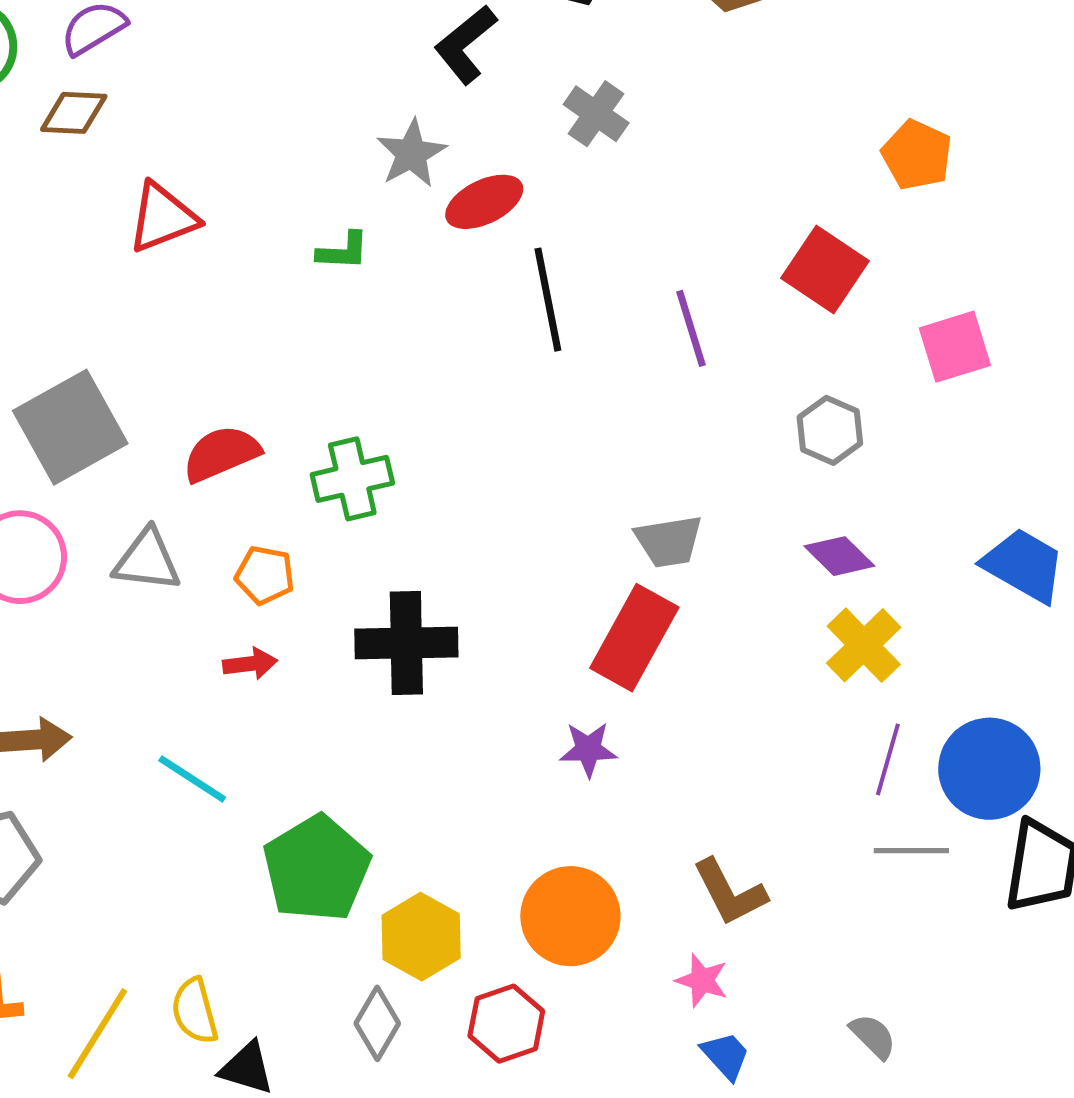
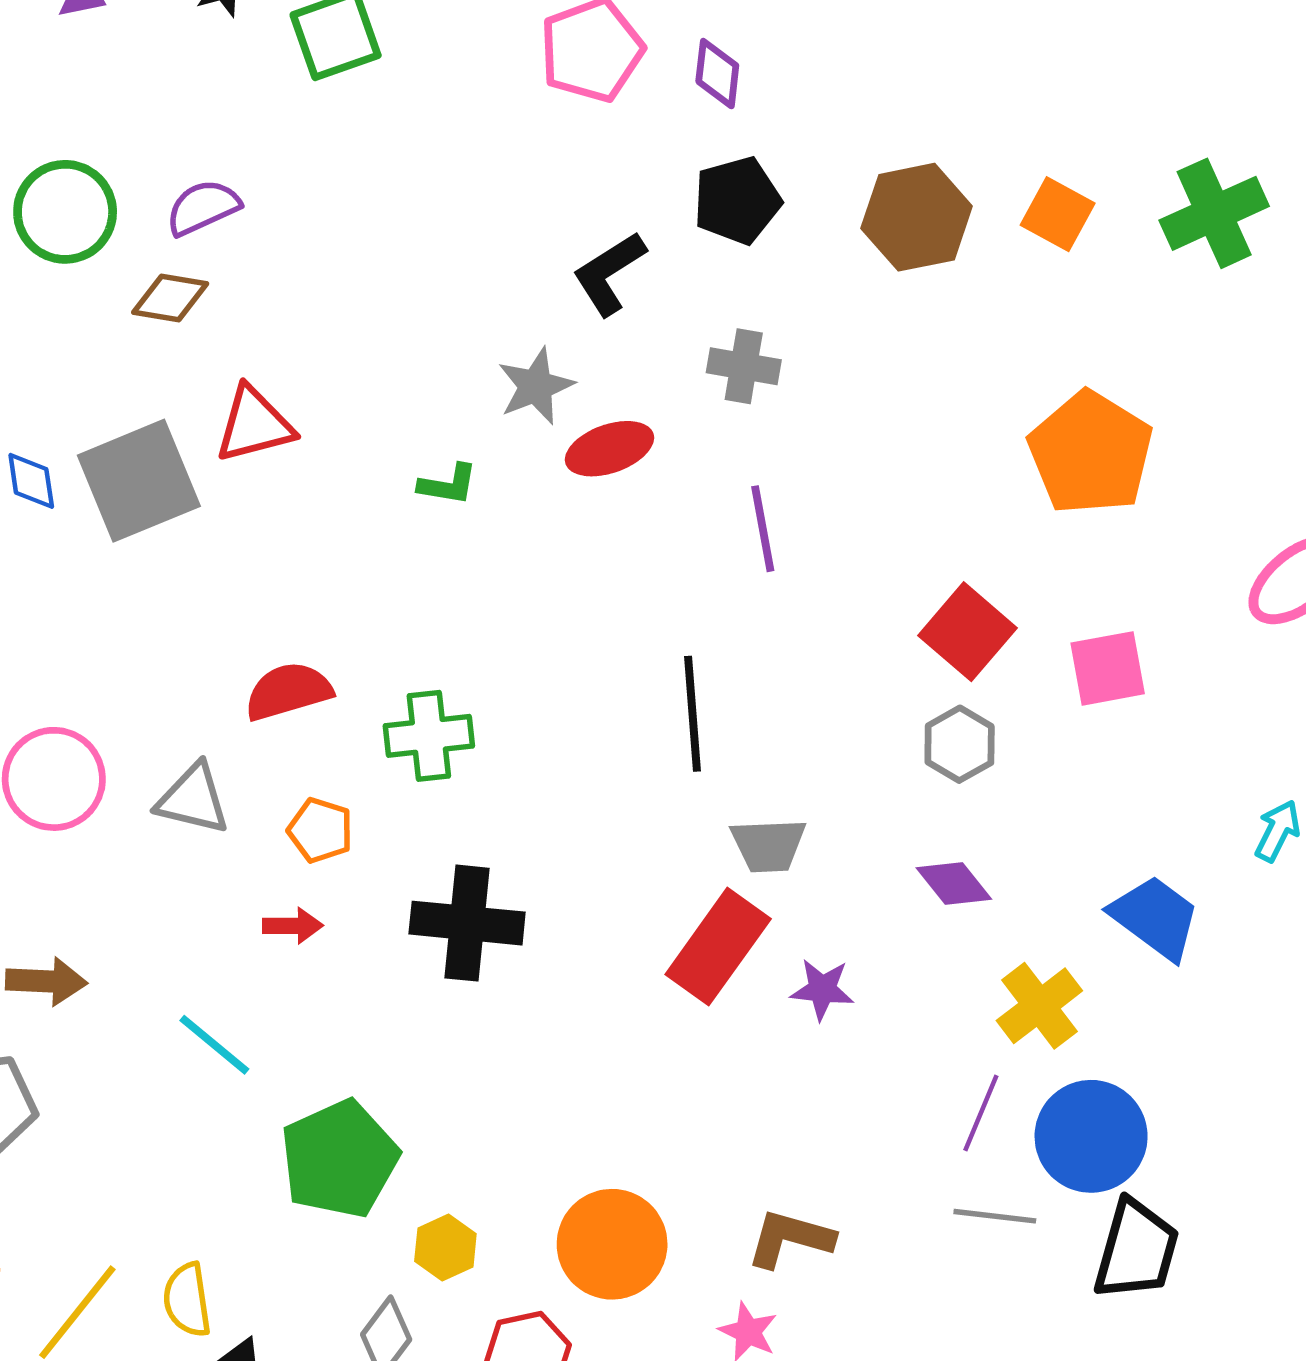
gray cross: (596, 114) -> (744, 366), turned -32
orange pentagon: (917, 155) -> (1091, 453), size x1.6
red square: (825, 269) -> (967, 632), moved
black line: (548, 300) -> (692, 714), moved
purple line: (691, 328) -> (763, 529), moved
gray square: (70, 427) -> (139, 481), moved
yellow cross: (864, 645) -> (1039, 1006), moved
purple star: (588, 749) -> (822, 989), moved
brown L-shape: (730, 892) -> (790, 1239), turned 126
yellow hexagon: (421, 937) -> (445, 1247), size x0.7

